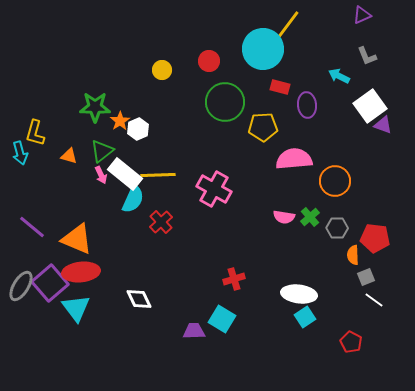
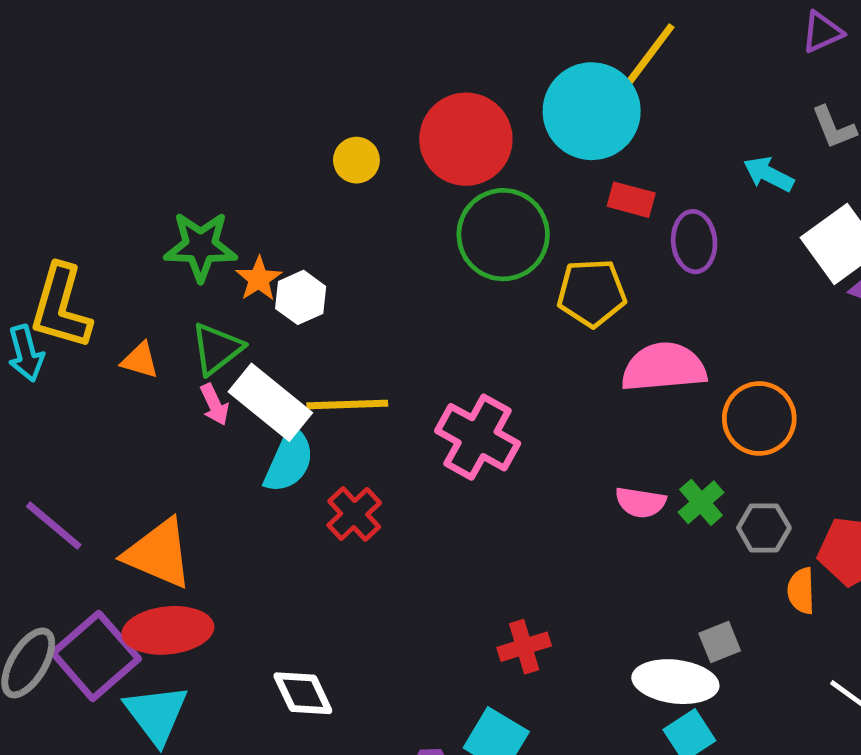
red circle: (209, 61) -> (466, 139), size x1.8
yellow L-shape: (35, 133) -> (61, 307), size x1.4
gray square: (366, 277) -> (720, 642), moved

